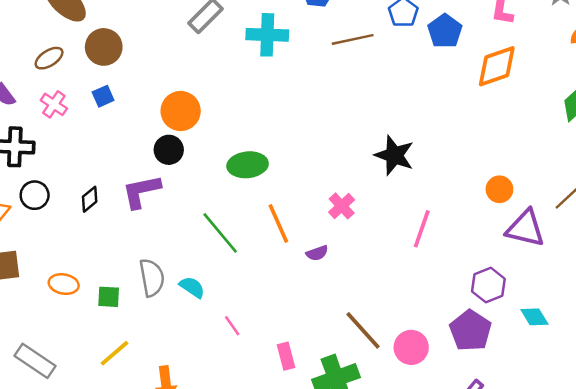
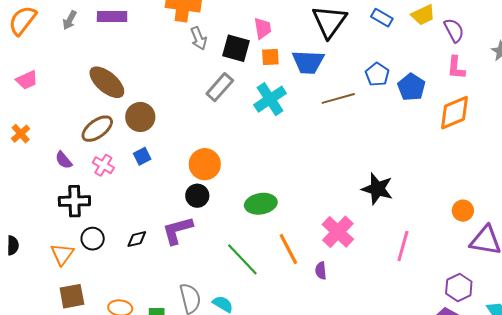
cyan cross: (267, 35) -> (270, 99), turned -32
brown ellipse: (49, 58) -> (97, 129), size x1.4
black diamond: (90, 199) -> (137, 239), turned 30
pink cross: (342, 206) -> (338, 232), size x1.5
purple semicircle: (317, 253) -> (321, 271), turned 108

